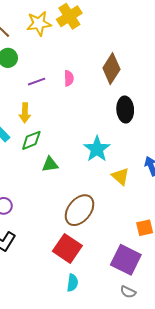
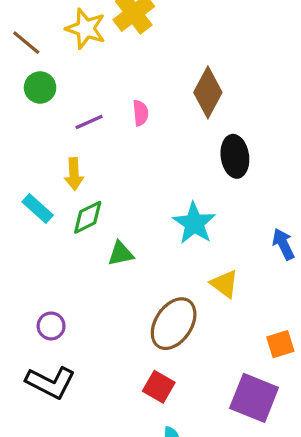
yellow star: (39, 24) -> (86, 29), turned 30
yellow triangle: (120, 176) -> (224, 284), moved
red square: (67, 248) -> (159, 387), size x0.7

